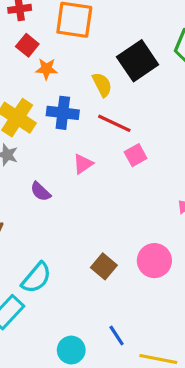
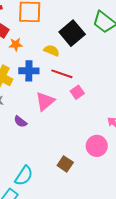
yellow semicircle: (102, 85) -> (52, 51), turned -35
pink triangle: (83, 164) -> (45, 101), size x1.5
pink circle: (154, 261) -> (97, 146), moved

